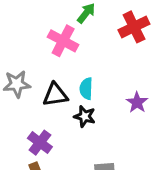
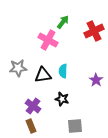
black star: (85, 116) -> (62, 99), moved

